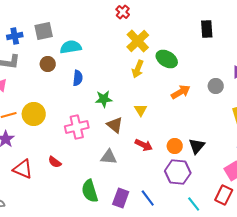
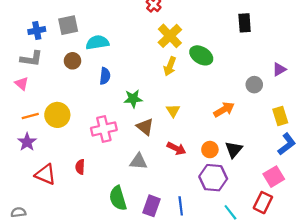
orange arrow: (181, 92) -> (224, 110), moved
red semicircle: (55, 162) -> (80, 167), turned 56
blue line: (148, 198) -> (181, 206), turned 30

